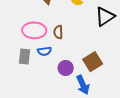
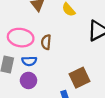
purple circle: (66, 68) -> (28, 80), moved

